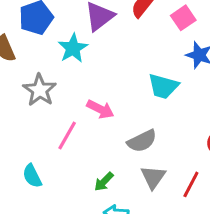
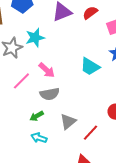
cyan star: (73, 48) -> (35, 38), moved
gray semicircle: (142, 141) -> (50, 94), moved

